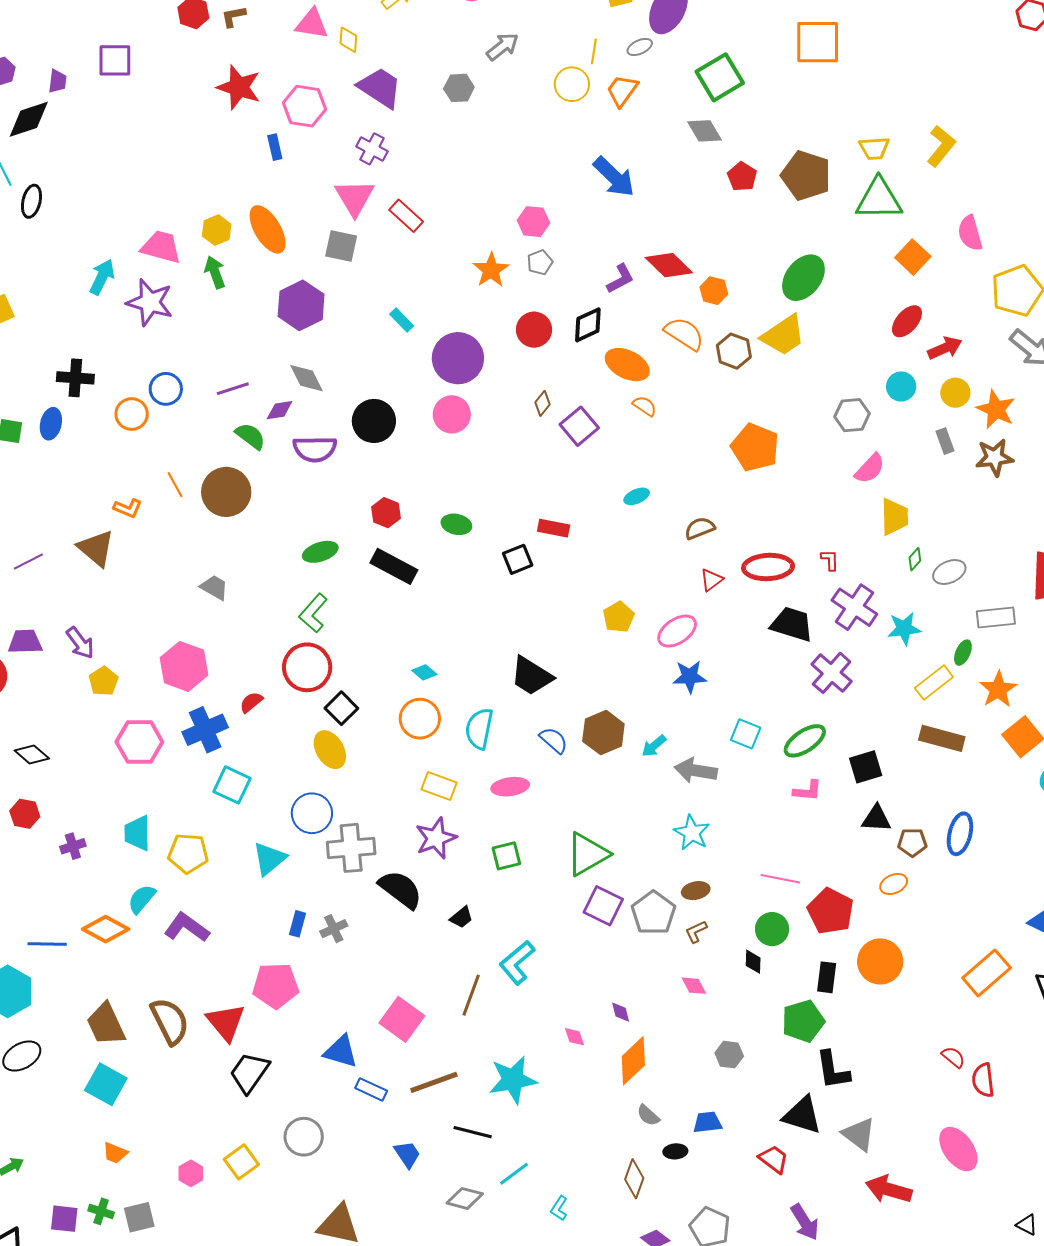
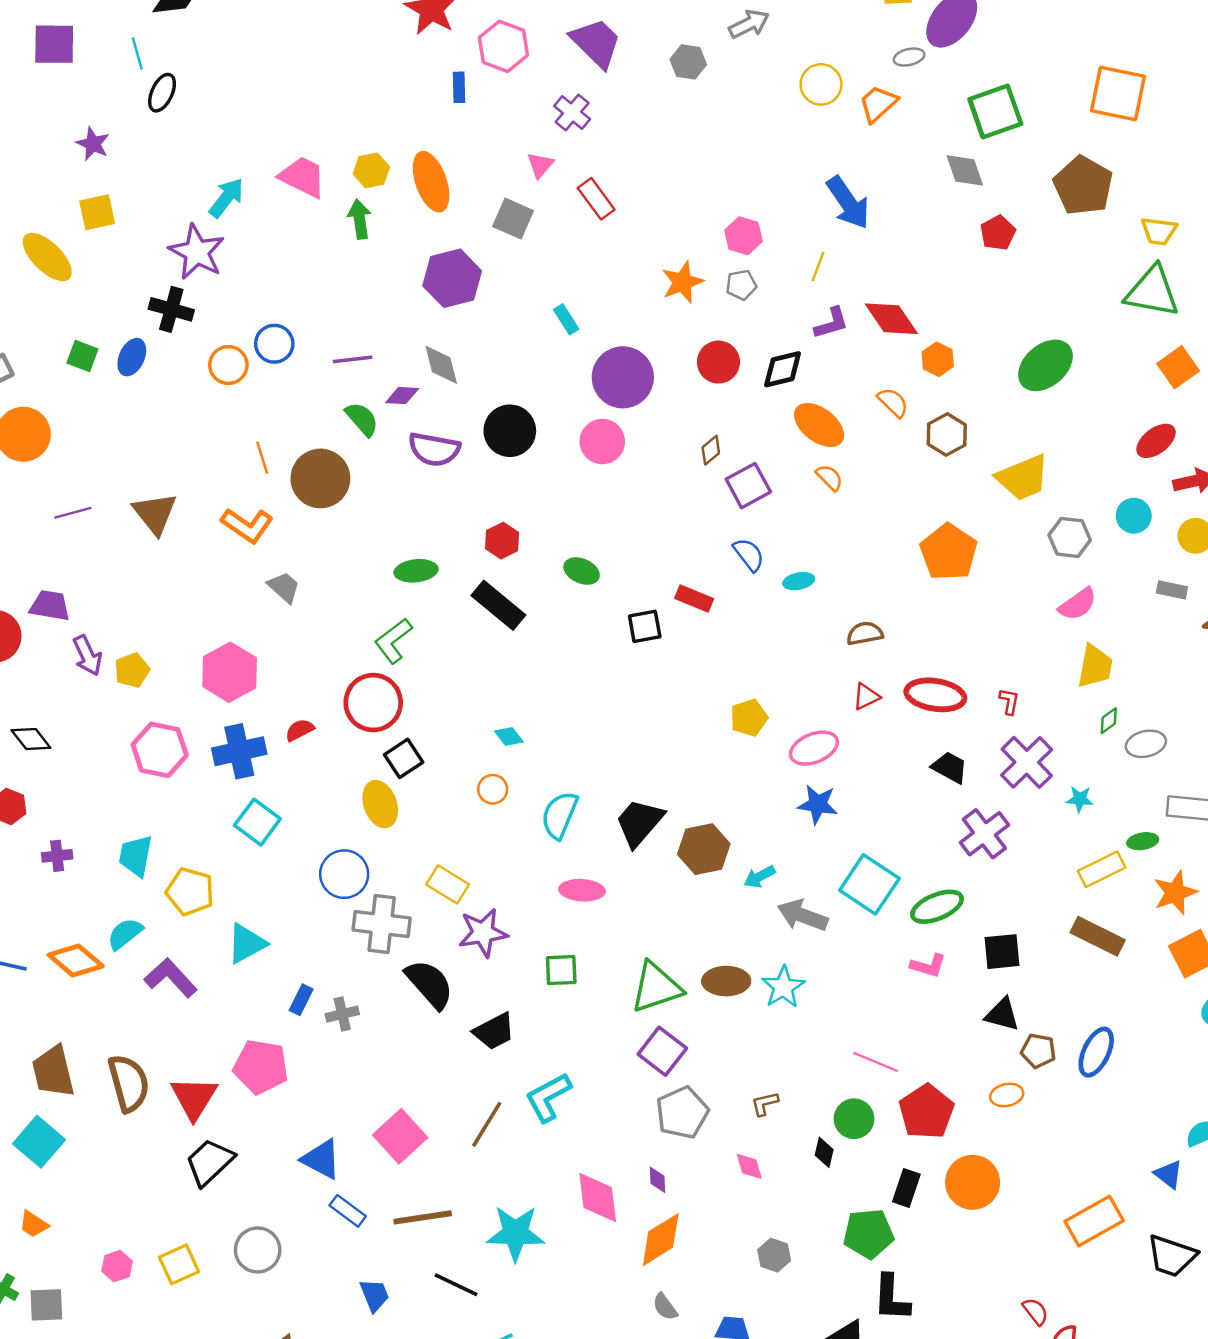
yellow line: (594, 51) -> (818, 266), moved
brown pentagon: (806, 176) -> (1083, 186), moved
pink triangle: (355, 198) -> (540, 165), size x0.6
purple star: (150, 302) -> (197, 252), moved
orange semicircle: (684, 334) -> (893, 402), size x0.7
yellow trapezoid: (783, 335) -> (1023, 478), moved
gray rectangle: (945, 441) -> (1172, 590), turned -70
orange L-shape: (128, 508) -> (247, 525), moved, size x1.5
black trapezoid: (792, 624) -> (950, 767), size x0.7
cyan star: (904, 629) -> (1080, 799), size x0.7
purple arrow: (80, 643) -> (87, 655), moved
green ellipse: (963, 653) -> (1143, 841), turned 45
black trapezoid: (531, 676) -> (639, 823), moved, turned 87
orange circle: (420, 719) -> (493, 789), size x0.6
cyan square: (746, 734) -> (869, 884), size x1.6
blue semicircle: (554, 740) -> (749, 555), moved
yellow rectangle: (439, 786) -> (448, 884), moved
cyan triangle: (269, 859) -> (247, 943), moved
brown ellipse: (696, 891) -> (726, 981), moved, size x1.4
gray pentagon: (653, 913) -> (682, 1113), moved
black trapezoid: (461, 917) -> (494, 1031), size x1.5
pink diamond: (574, 1037) -> (598, 1197), size x2.0

